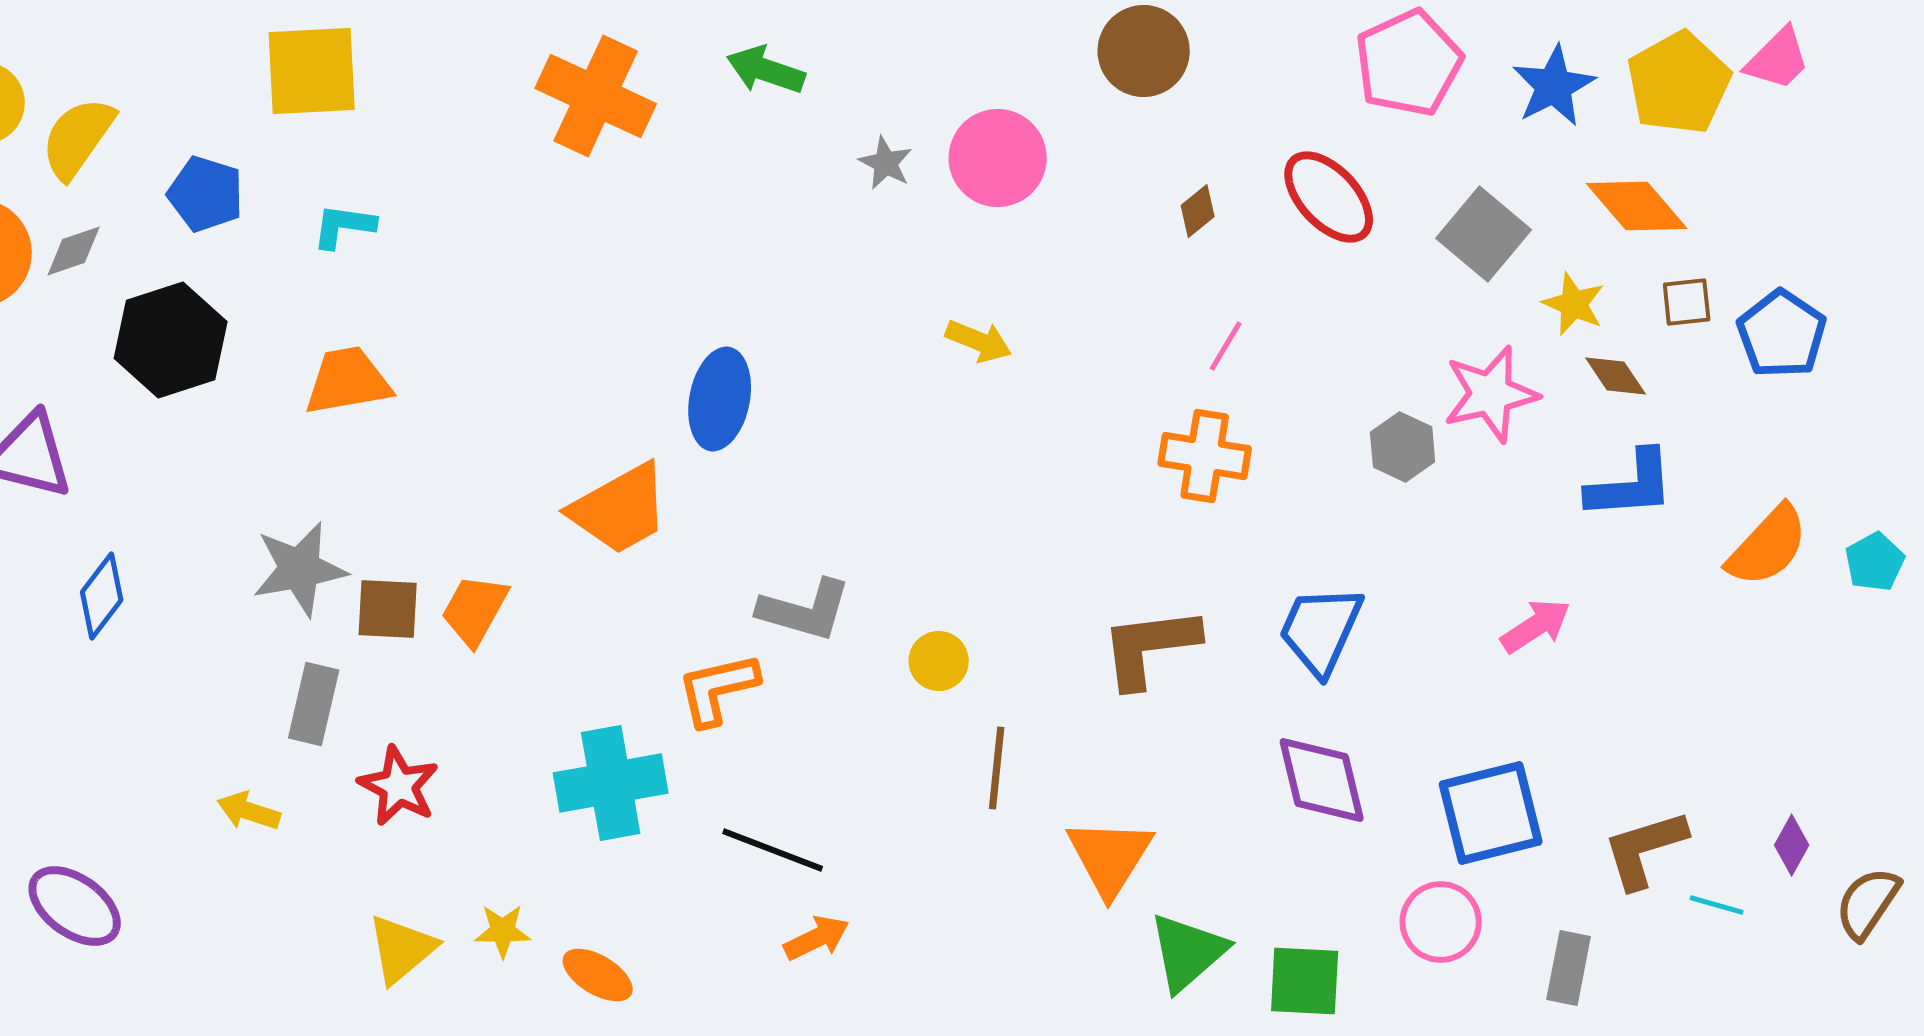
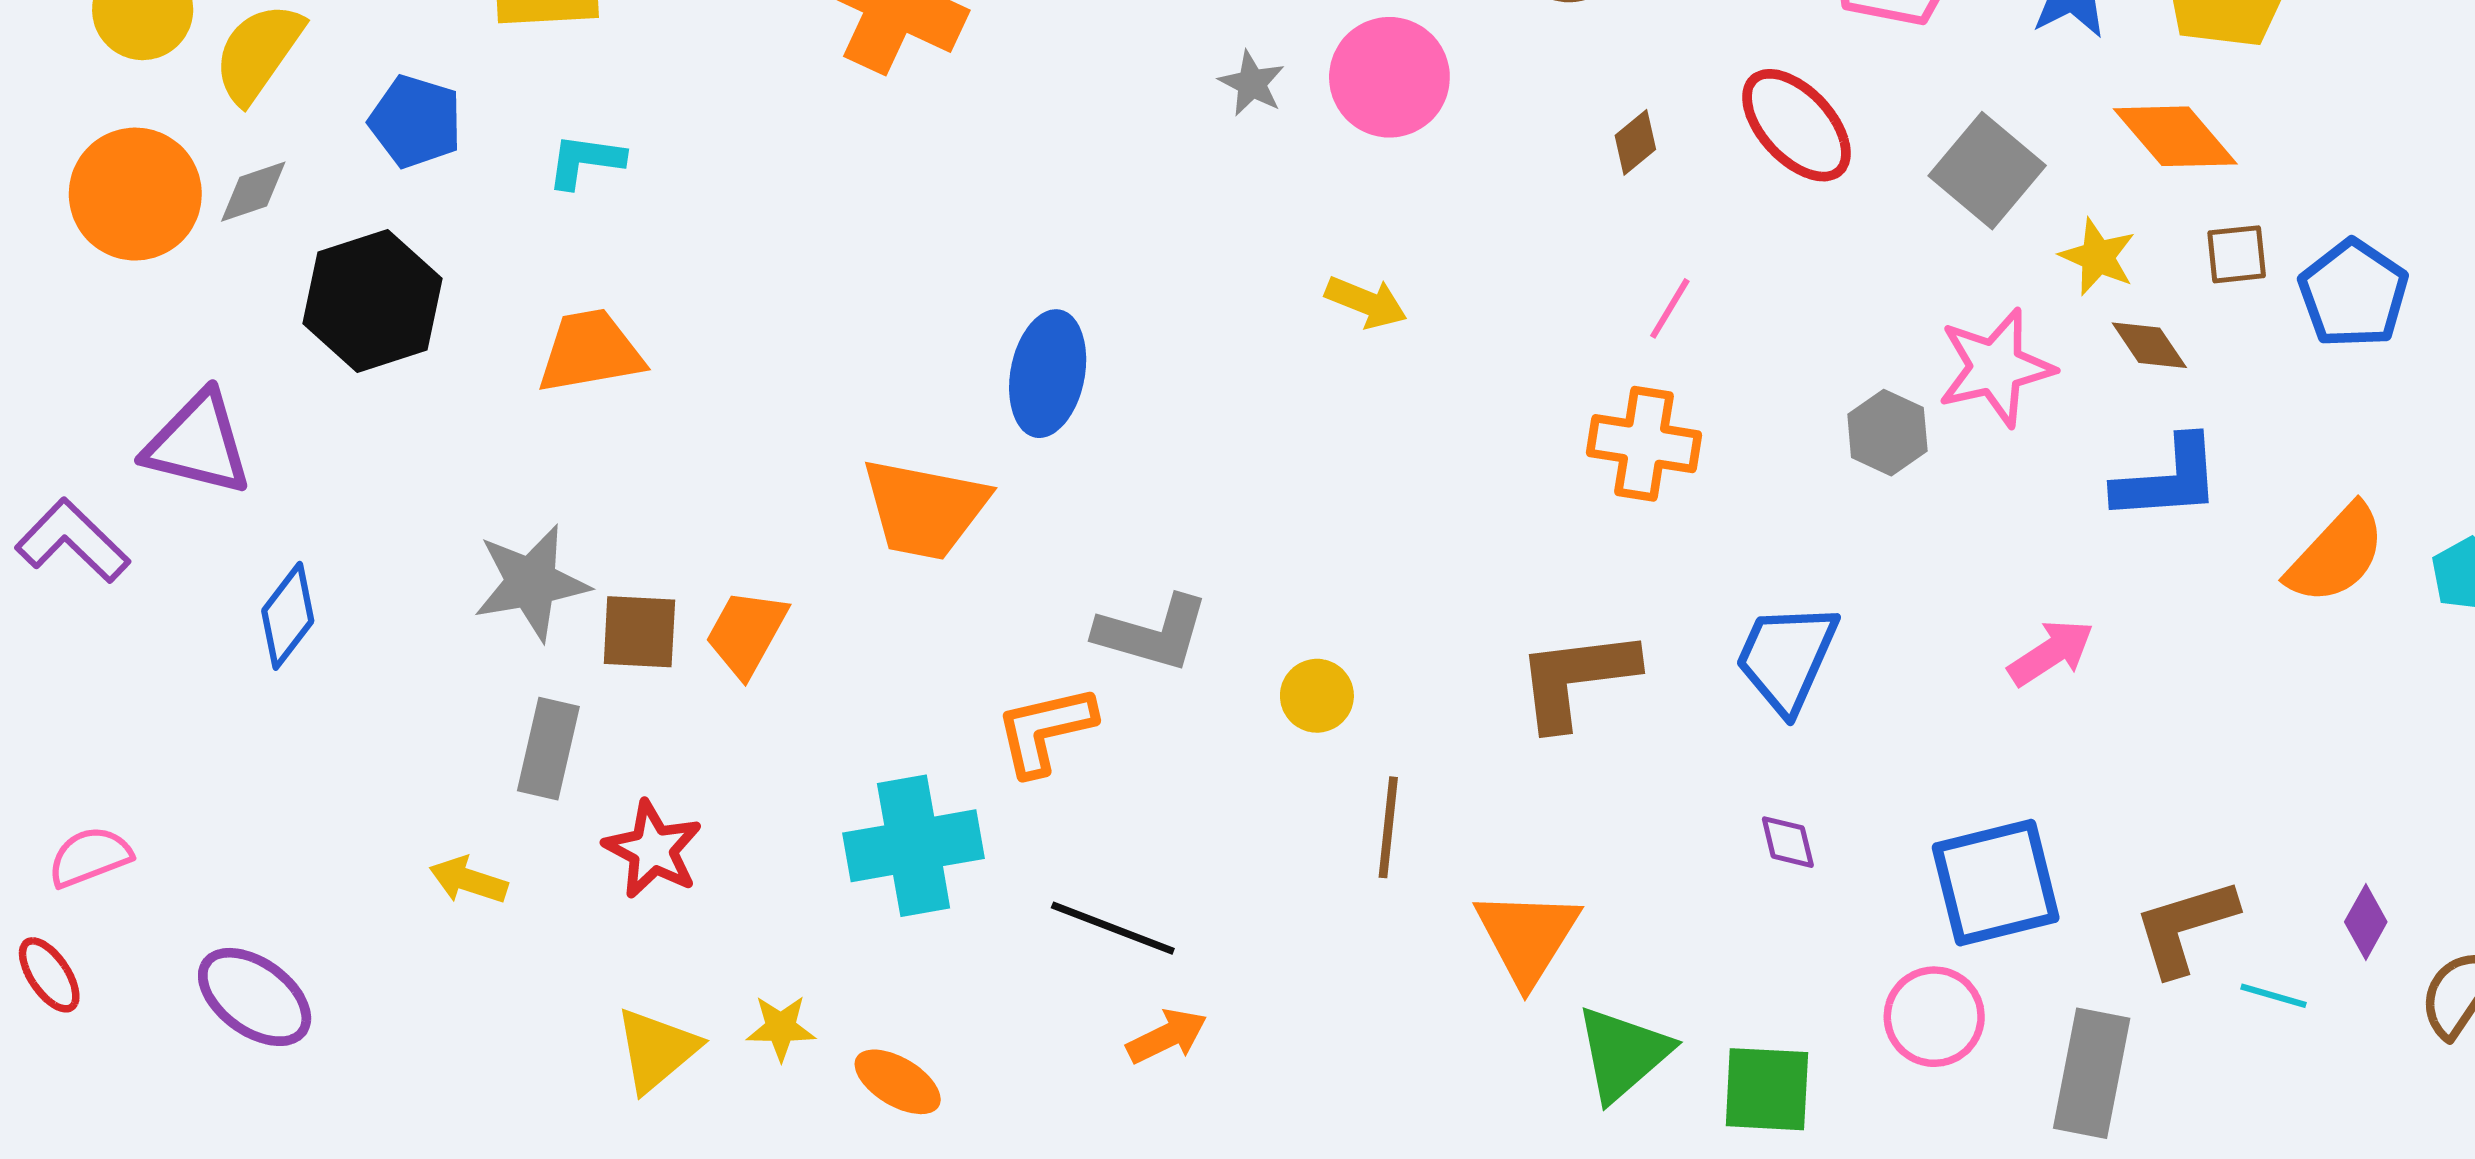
orange trapezoid: (620, 509) -> (925, 509), turned 40
purple diamond: (1322, 780) -> (1788, 842), size x0.5
gray rectangle: (1569, 968) -> (2092, 1073), size x1.4

